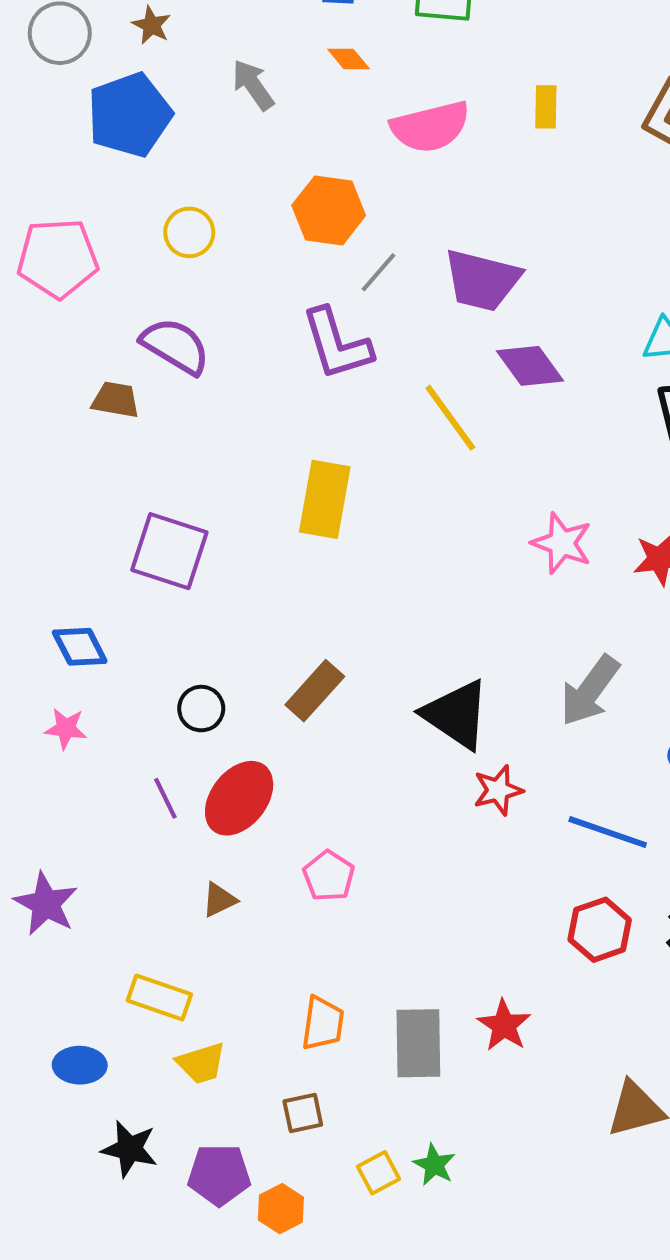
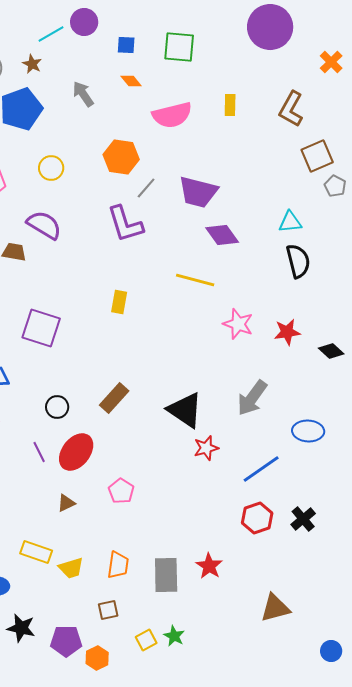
yellow line: (450, 418) -> (195, 280), moved, turned -39
yellow rectangle: (325, 499) -> (119, 302), size x0.6
blue line: (608, 832) -> (261, 469), turned -54
yellow trapezoid: (201, 1063) -> (71, 568), moved

